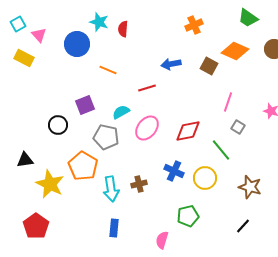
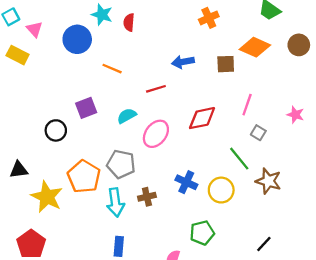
brown square: (209, 66) -> (226, 64), turned -30
red diamond: (188, 131) -> (202, 118), moved
gray pentagon: (106, 137) -> (121, 164), moved
brown star: (250, 187) -> (268, 181), moved

